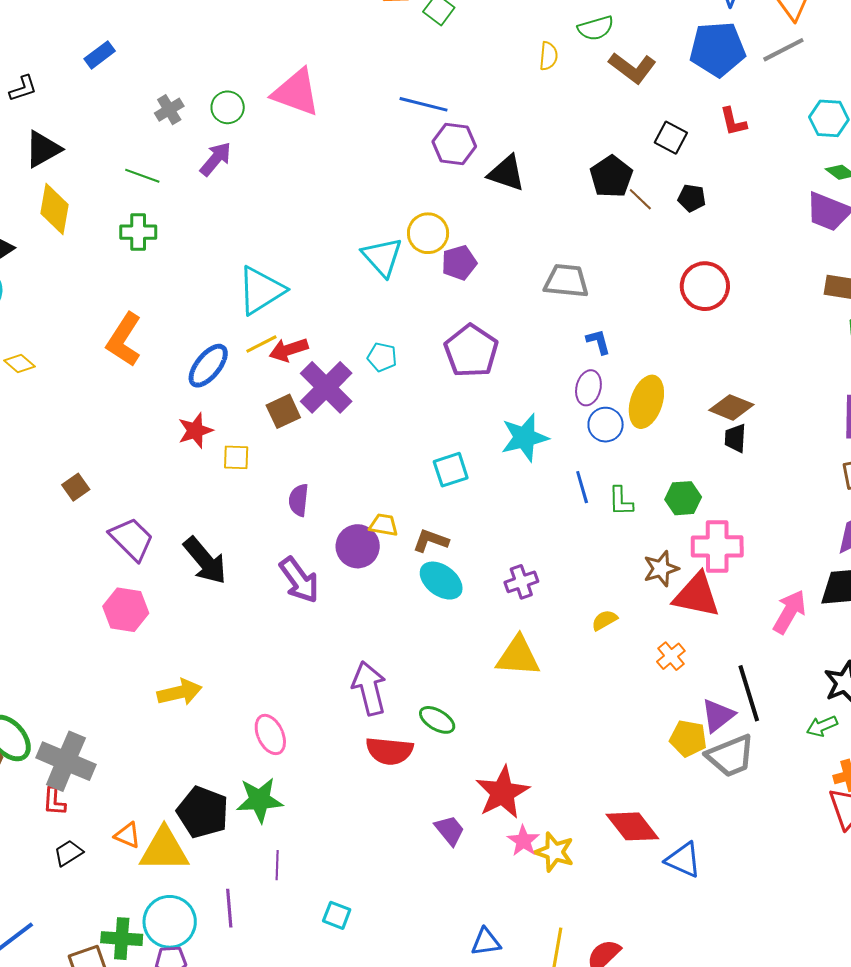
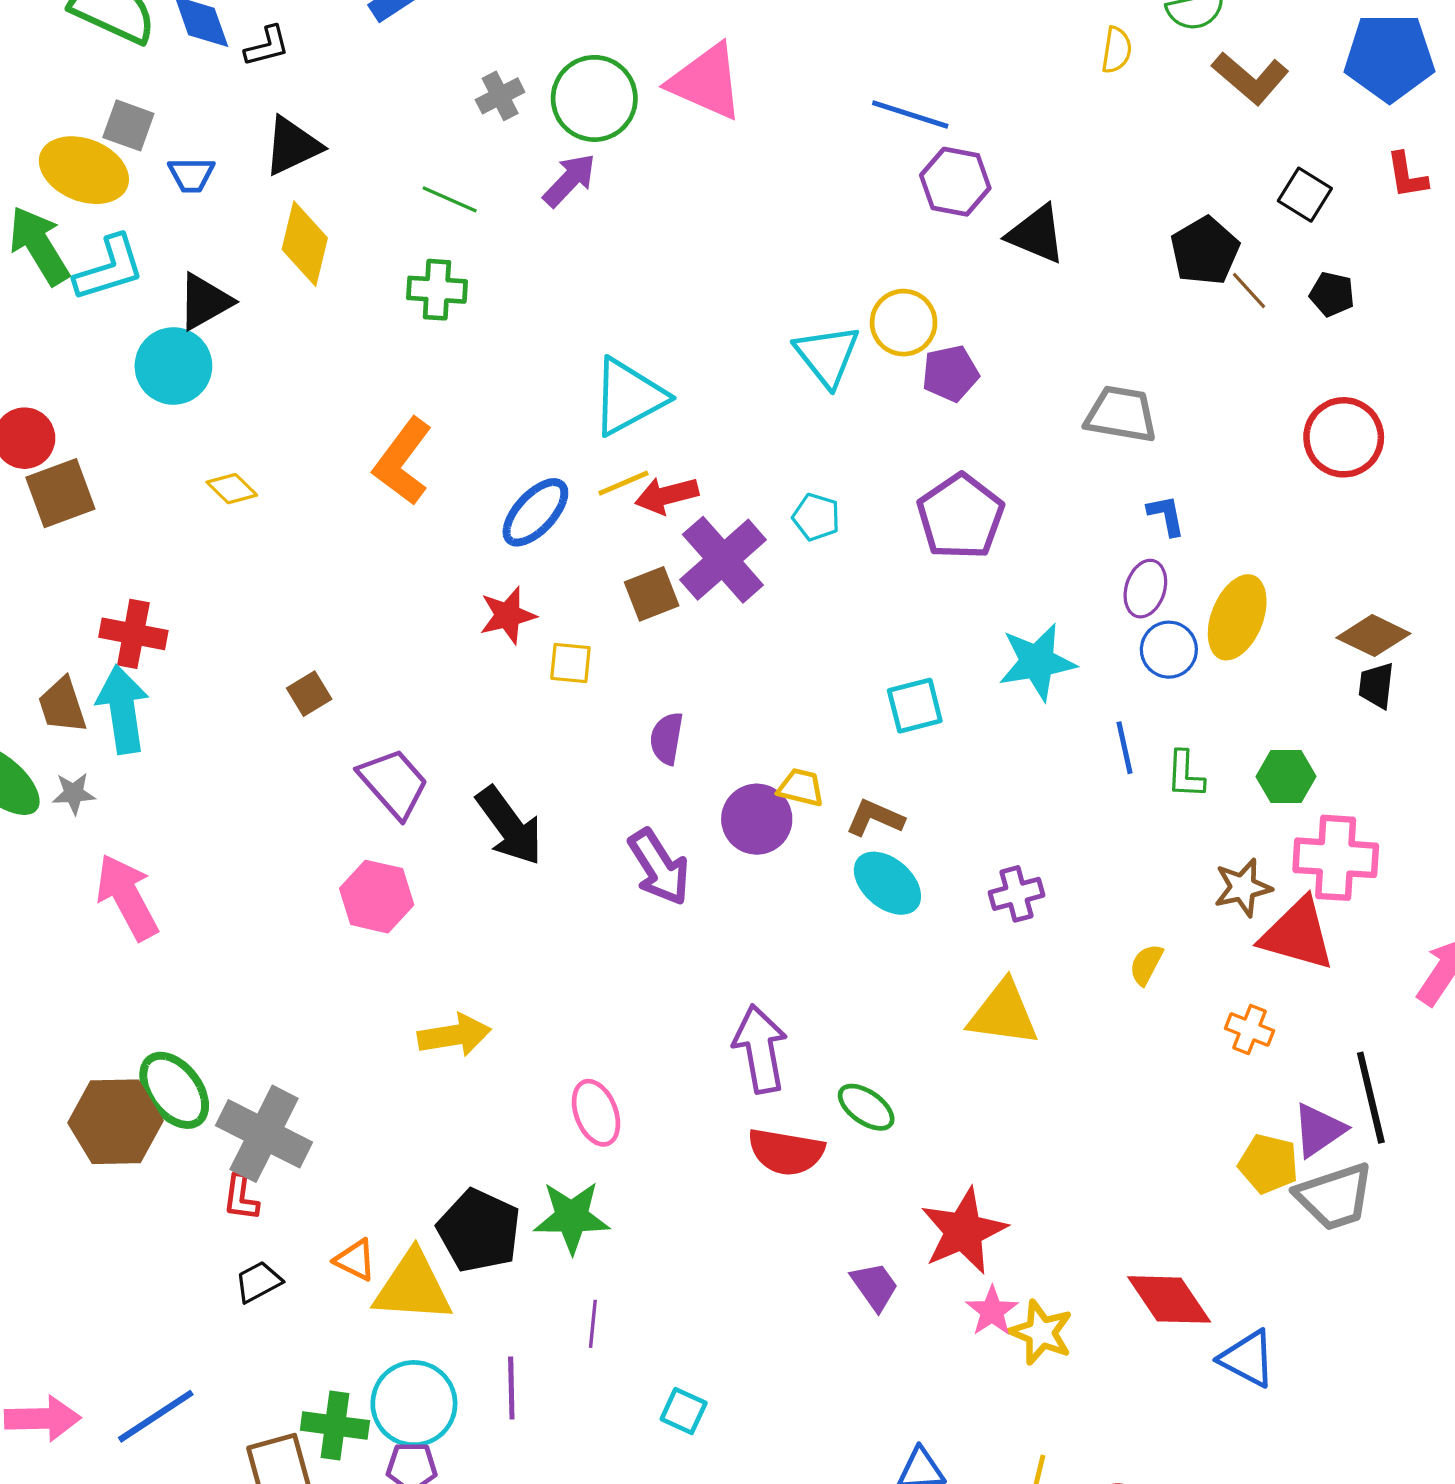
green circle: (228, 107) -> (594, 98), size x1.6
yellow semicircle: (604, 620) -> (1146, 965), turned -36
orange cross: (671, 656) -> (1249, 1029), turned -32

